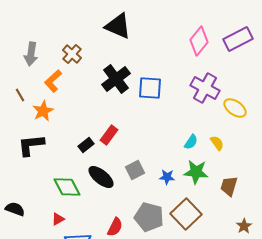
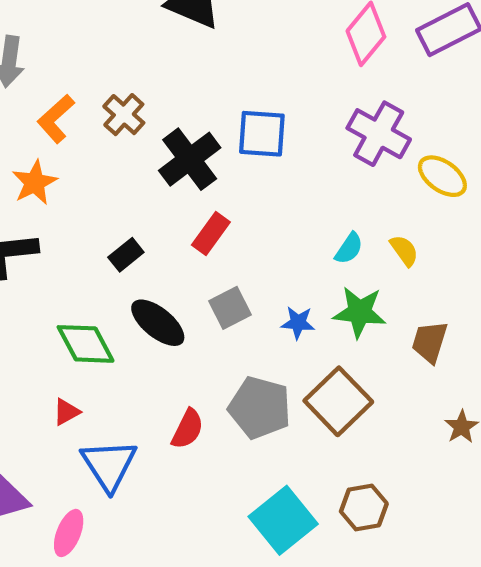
brown cross: (72, 54) -> (124, 115), moved
black cross: (116, 79) -> (190, 159), moved
red rectangle: (109, 135) -> (211, 234), moved

